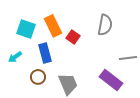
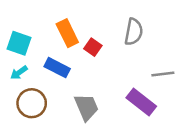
cyan square: (26, 29) -> (19, 43), moved
blue rectangle: (45, 53) -> (57, 68), turned -48
brown circle: (38, 77) -> (32, 103), moved, size x1.5

